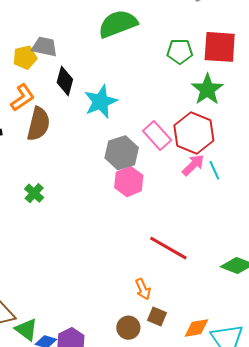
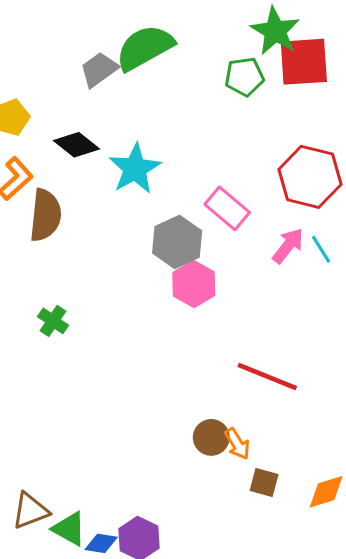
gray trapezoid: (45, 47) -> (99, 70), moved, turned -40
black diamond: (65, 81) -> (76, 145), turned -60
green star: (207, 89) -> (275, 31), moved
red hexagon: (194, 133) -> (310, 177), moved
brown circle: (128, 328) -> (211, 437), moved

